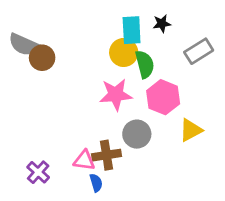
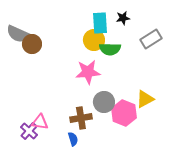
green semicircle: (145, 64) -> (110, 49), turned 105
pink hexagon: (163, 97) -> (124, 113), moved
pink triangle: (84, 160) -> (40, 122), moved

